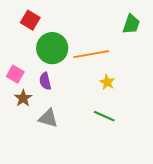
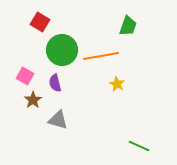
green trapezoid: (131, 24) -> (128, 26), moved
green line: (104, 116) -> (139, 146), moved

